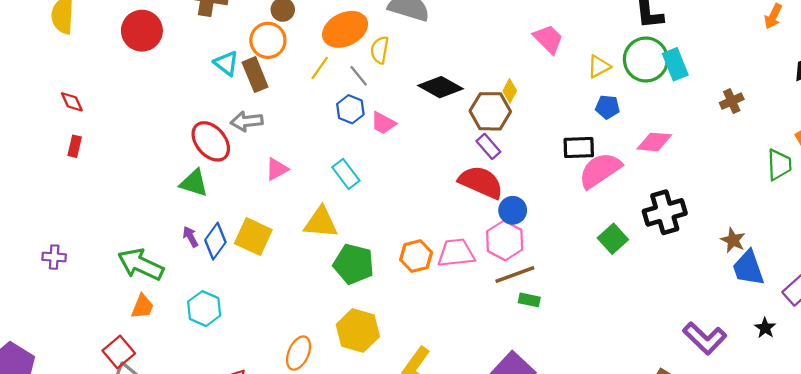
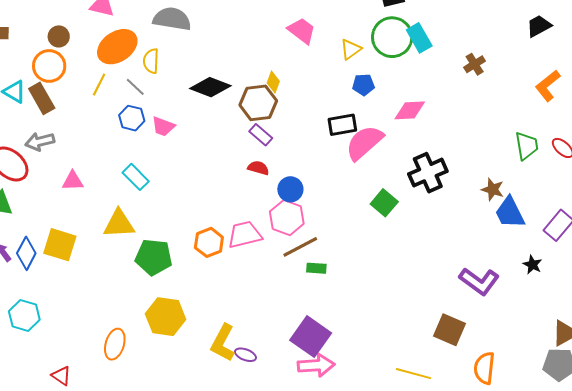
green trapezoid: (779, 165) -> (527, 146), moved
pink triangle: (277, 169) -> (73, 181), turned 35
red semicircle: (481, 182) -> (258, 168), size x0.5

